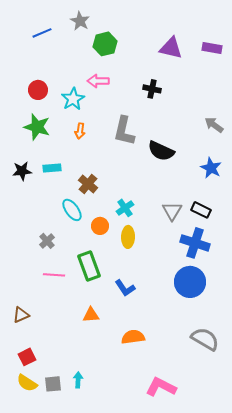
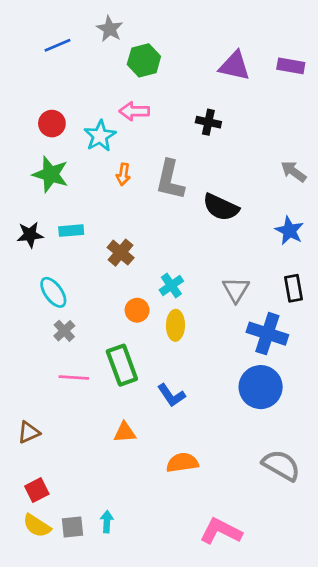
orange arrow: (80, 131) -> (123, 174), moved
cyan ellipse: (72, 210) -> (53, 292), moved
black rectangle: (201, 210) -> (294, 288), moved, turned 54

